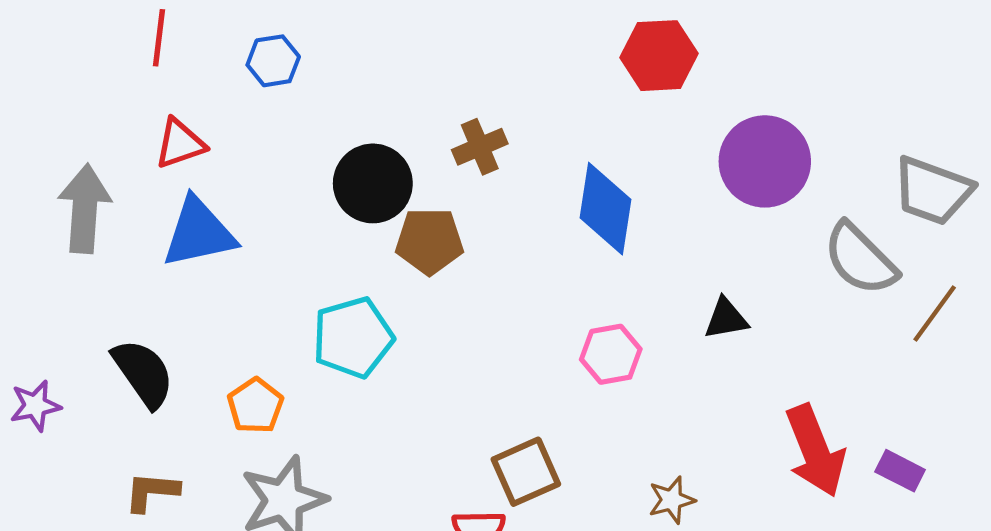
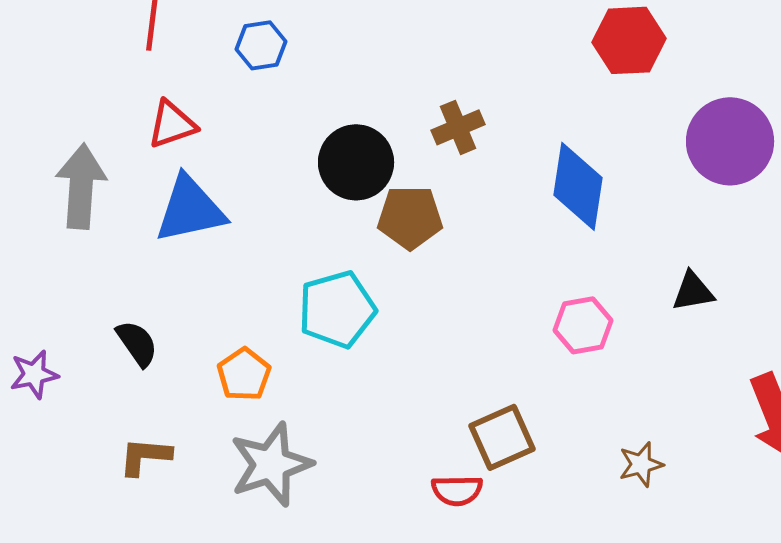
black semicircle: (143, 373) -> (137, 343), size x0.7

